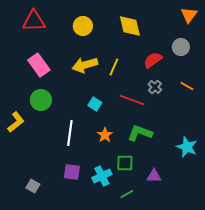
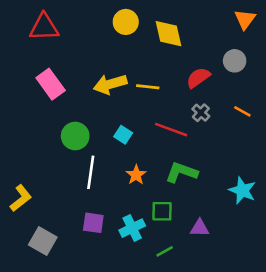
yellow circle: (83, 26) -> (126, 22), moved
yellow line: (114, 67) -> (148, 87), turned 72
green circle: (41, 100) -> (75, 136), moved
yellow L-shape: (16, 122) -> (21, 198), moved
gray square: (33, 186) -> (43, 241), size x1.5

